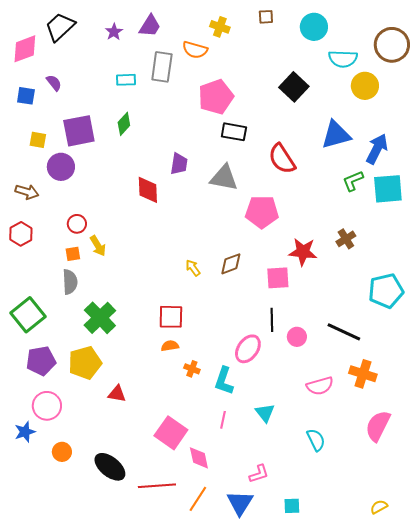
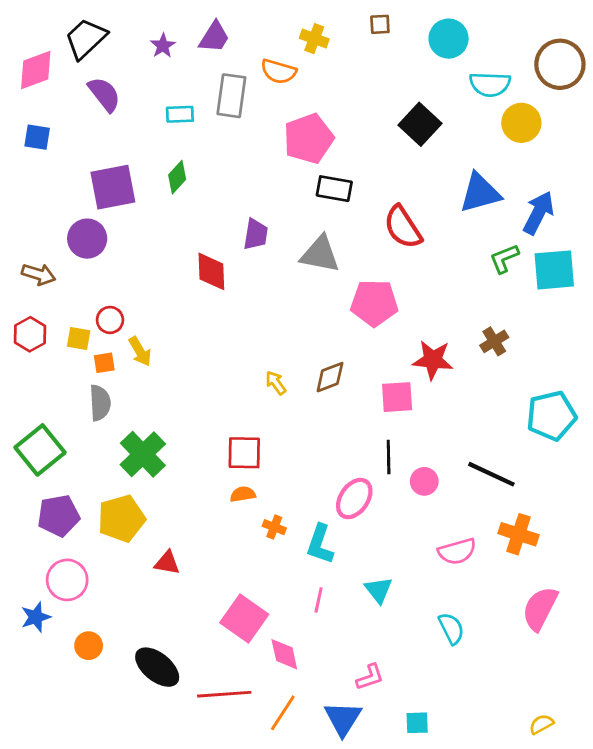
purple semicircle: (54, 83) -> (104, 94), moved, size x1.5
yellow square: (38, 140) -> (79, 339), moved

